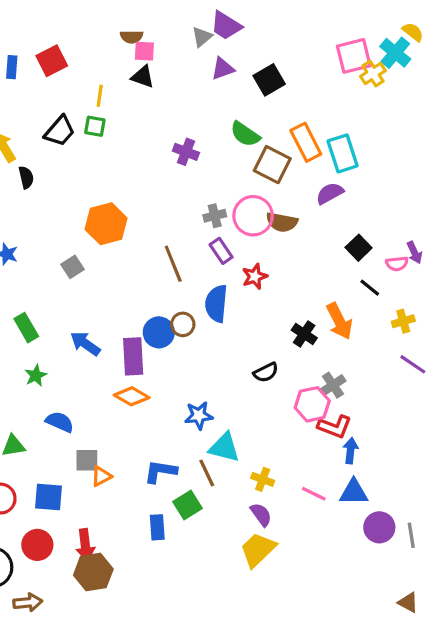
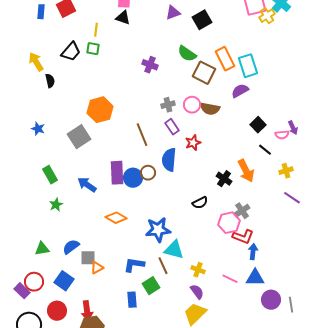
pink circle: (253, 216) -> (192, 105), size x0.7
gray square: (72, 267) -> (79, 137), size x1.6
purple rectangle: (133, 356) -> (117, 173), moved
blue star: (199, 415) -> (158, 230), size x1.4
blue semicircle: (60, 422) -> (71, 247), moved, turned -60
blue square: (49, 497) -> (64, 281), turned 30

